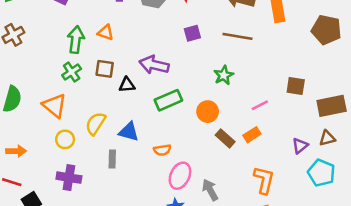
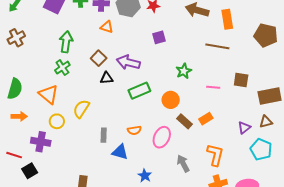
orange triangle: (106, 32) -> (107, 27), moved
brown line: (237, 36) -> (217, 46), moved
brown square: (105, 69) -> (99, 58), moved, turned 35
pink line: (260, 105) -> (213, 87), moved, turned 32
blue triangle: (129, 132) -> (120, 152), moved
orange arrow: (16, 151) -> (19, 116), moved
gray rectangle: (112, 159) -> (104, 135), moved
pink ellipse: (180, 176) -> (162, 137), moved
purple cross: (69, 178) -> (41, 142), moved
gray arrow: (210, 190) -> (183, 164), moved

